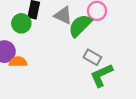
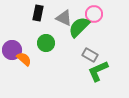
green circle: (21, 23) -> (46, 43), moved
orange semicircle: (18, 62) -> (24, 59), turned 42

